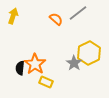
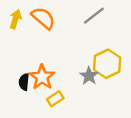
orange semicircle: (56, 19) -> (43, 18), moved, size x1.5
yellow rectangle: (46, 82) -> (55, 99), turned -56

